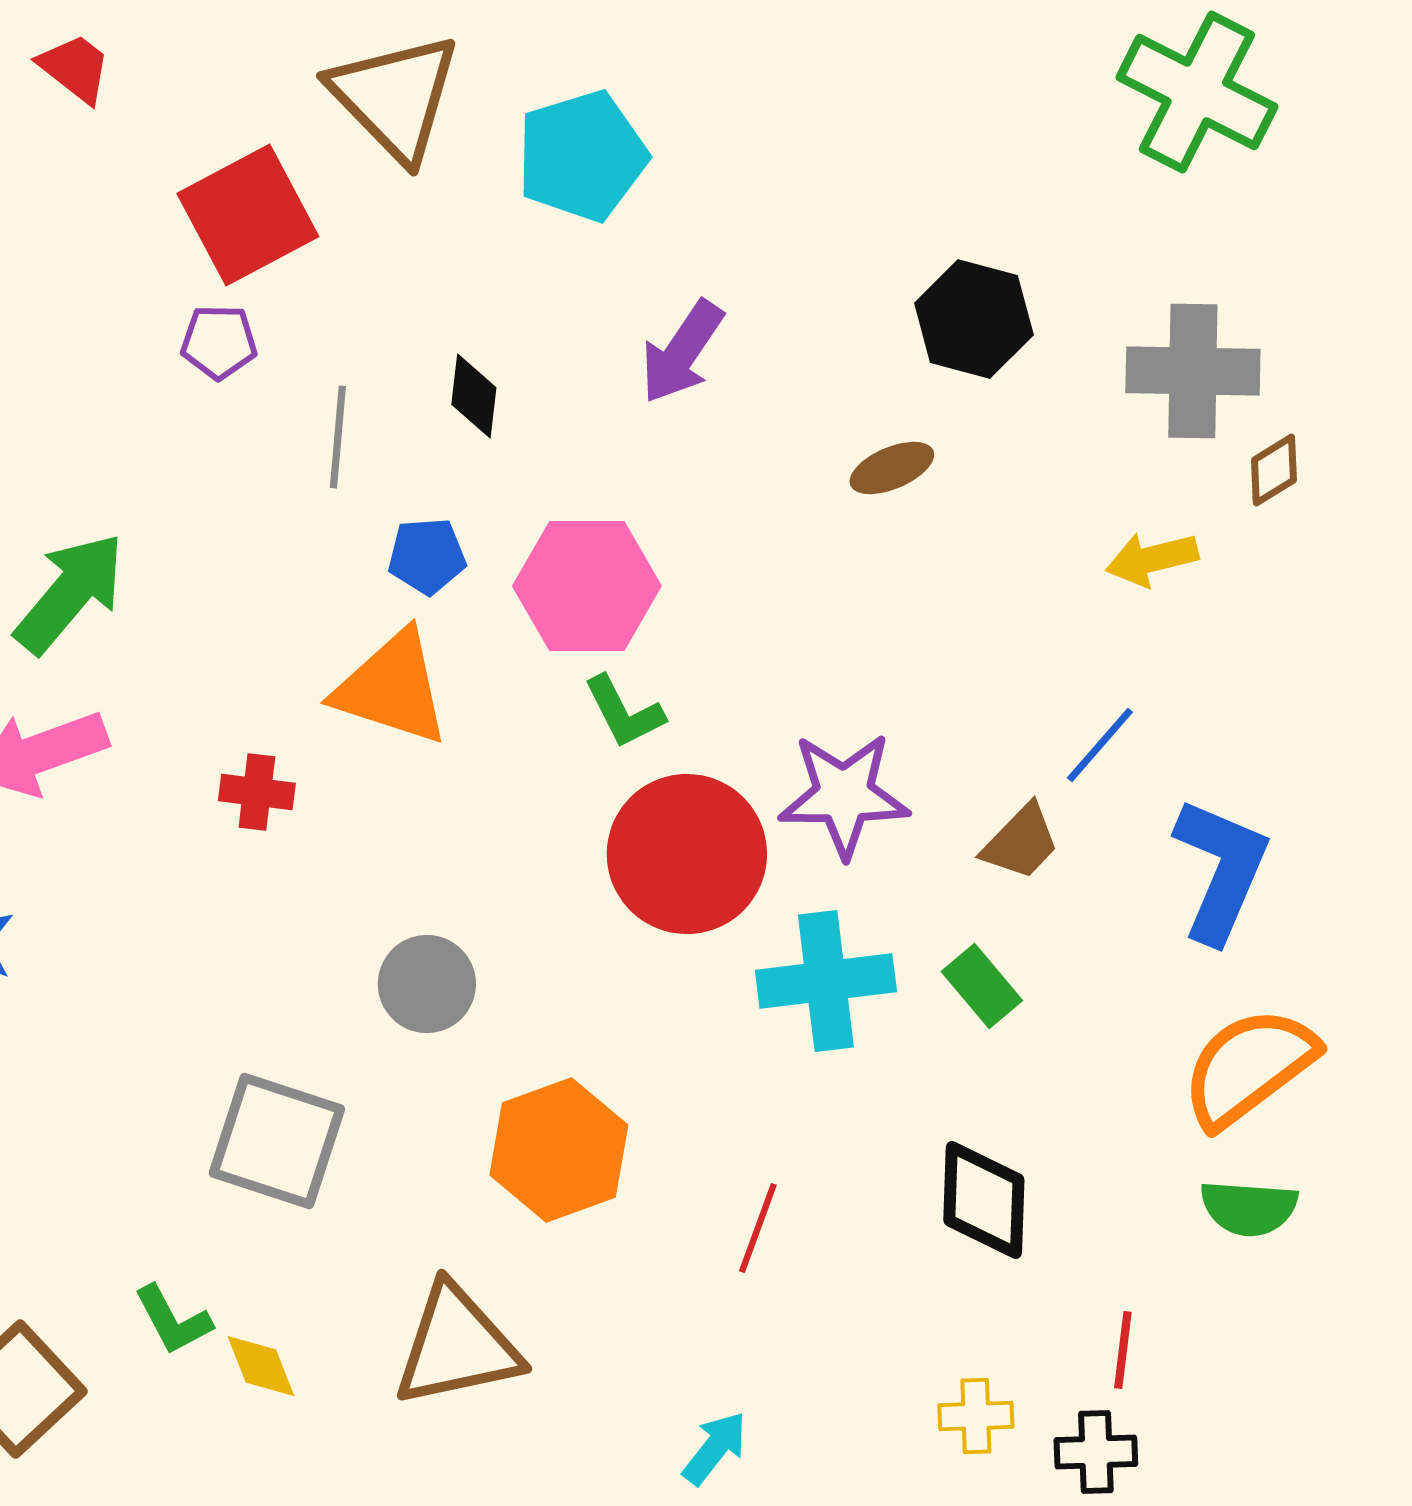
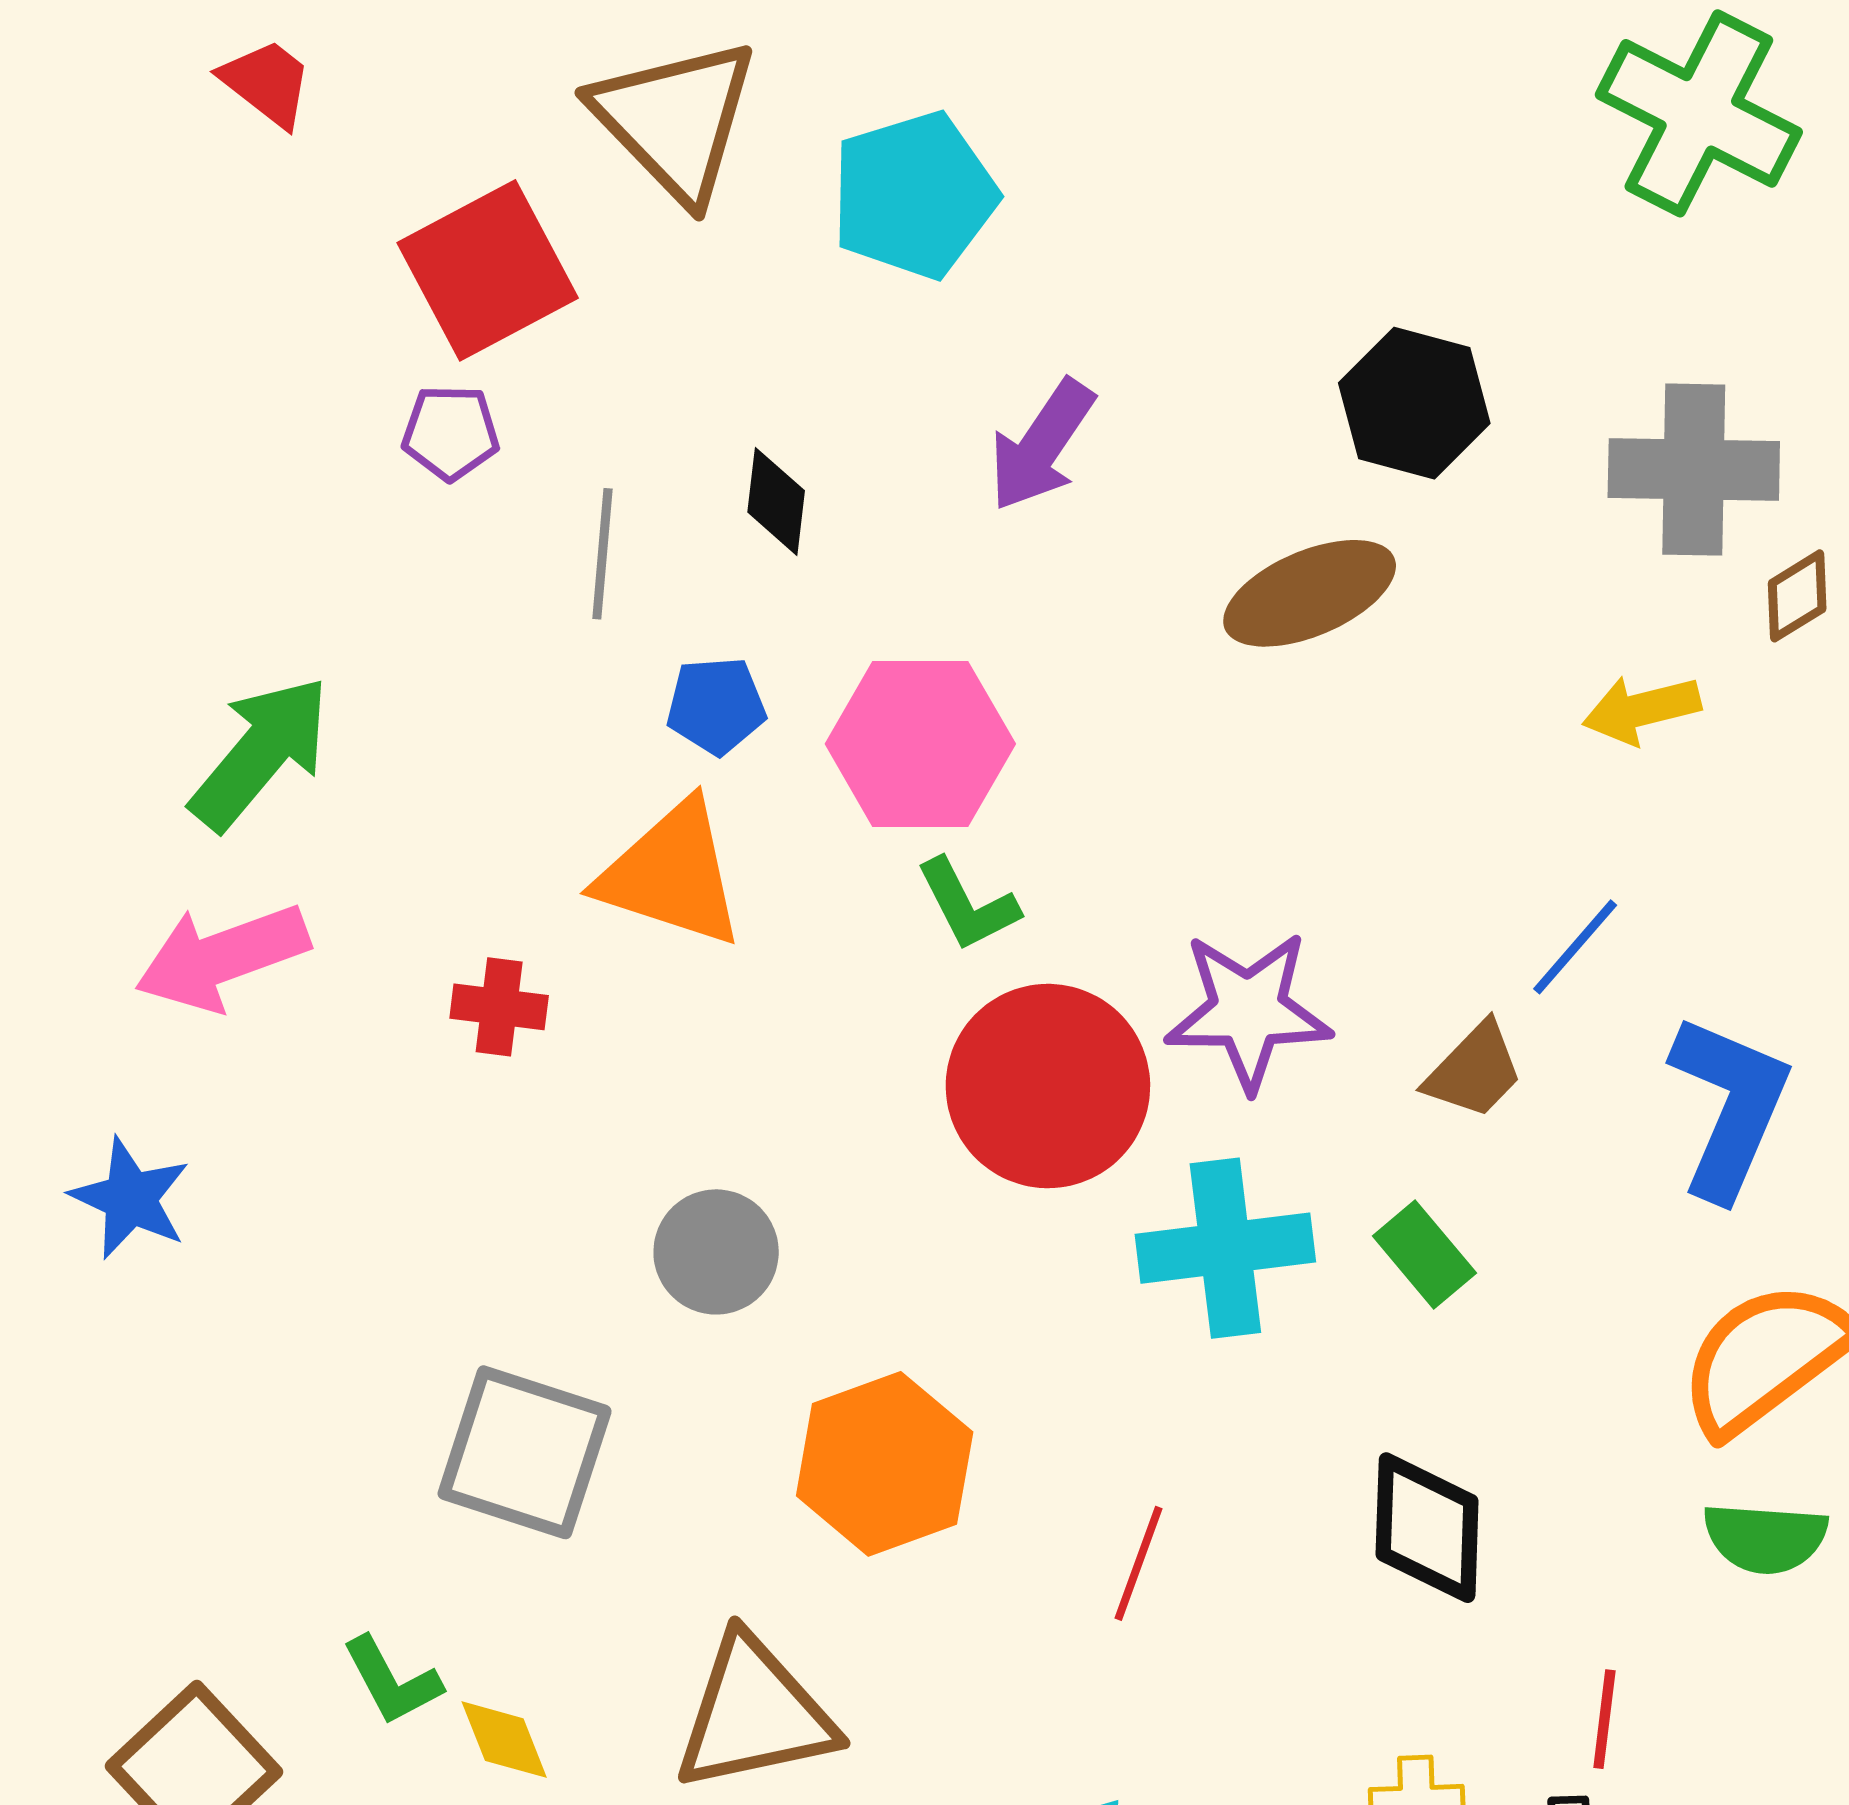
brown ellipse: (892, 468) -> (1310, 593), size x1.6

